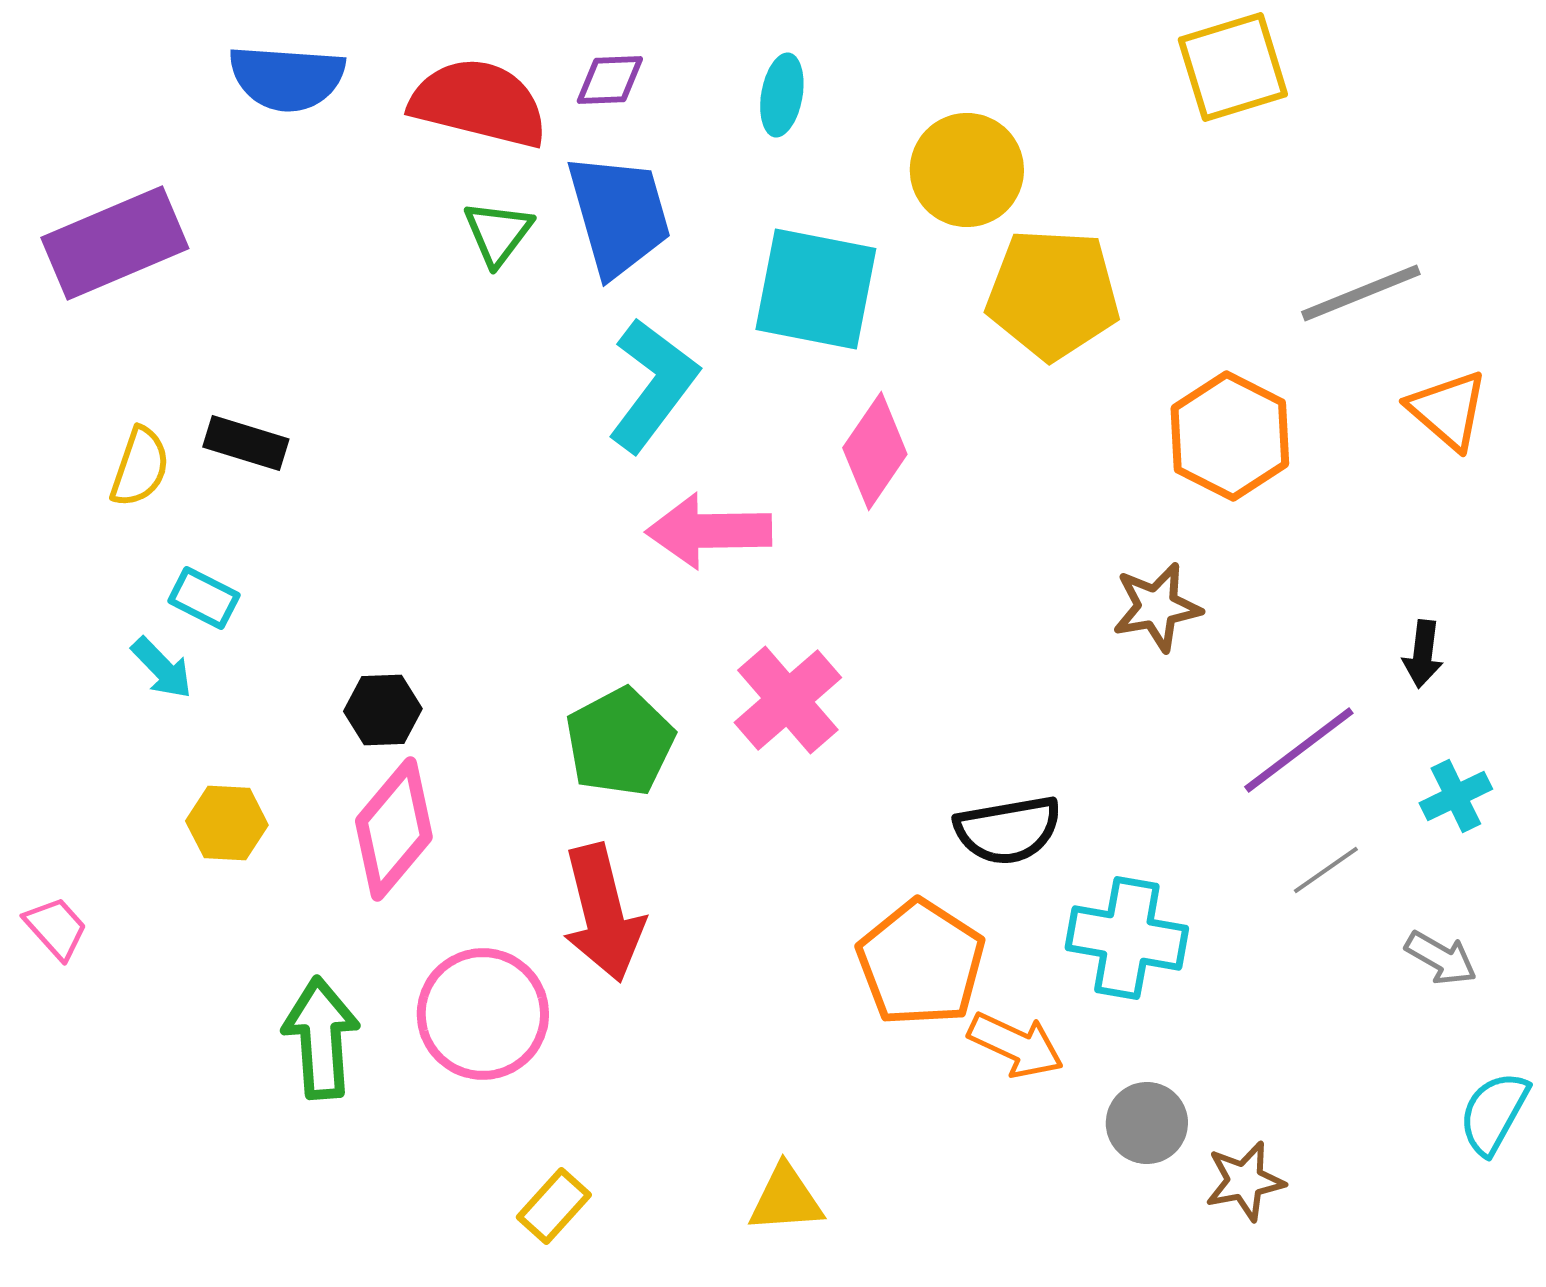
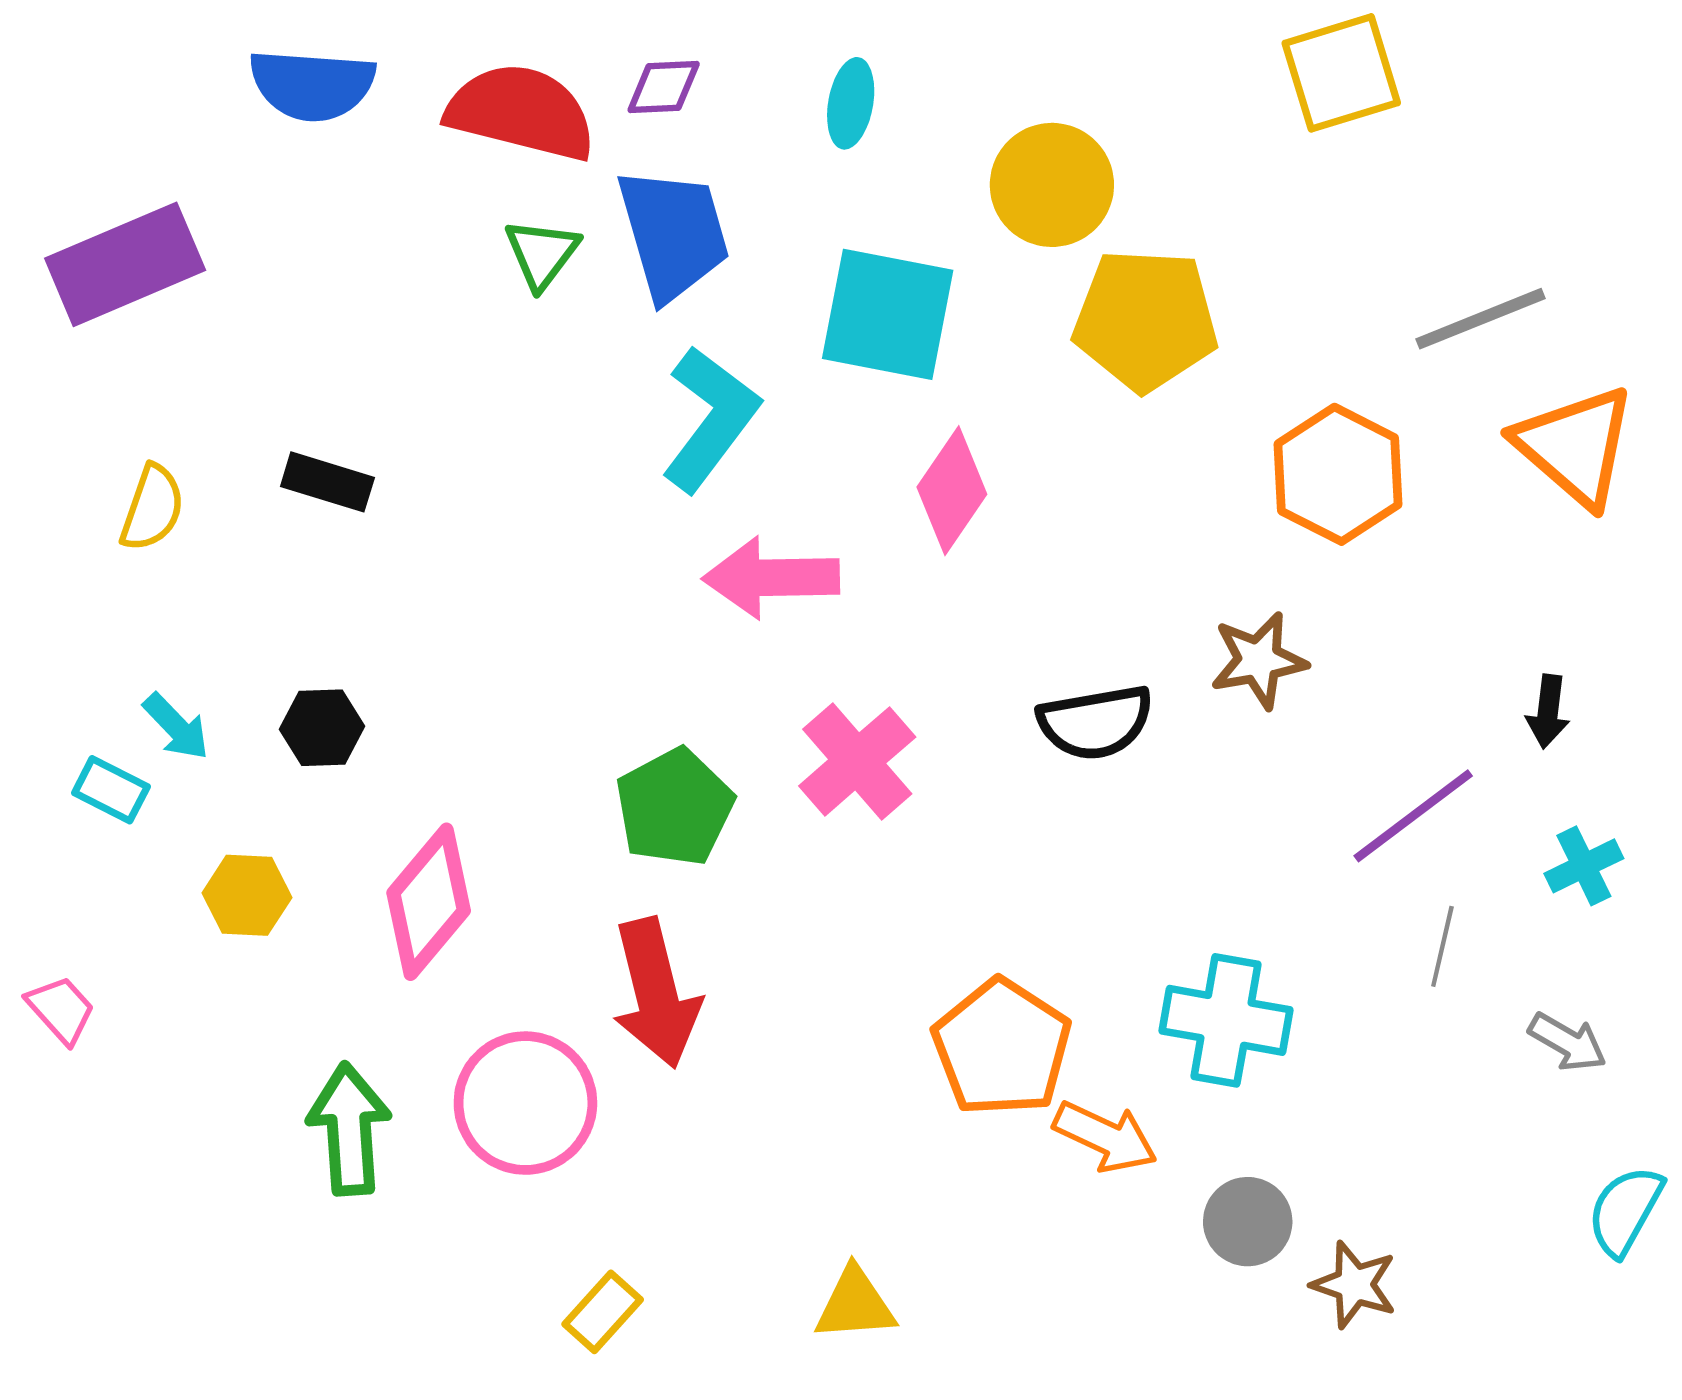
orange triangle: (1448, 410) -> (1575, 446), size x1.4
black rectangle: (246, 443) -> (327, 482), moved
cyan rectangle: (204, 598) -> (111, 790), moved
black hexagon: (383, 710) -> (322, 728), moved
black semicircle: (1008, 830) -> (1095, 722), moved
gray line: (1326, 870) -> (1442, 946), turned -42
brown star: (1245, 1181) -> (1354, 1285), turned 30

